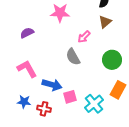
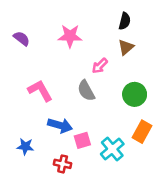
purple semicircle: (27, 33) -> (22, 38), moved, turned 64
pink L-shape: (27, 69) -> (40, 91), moved
red cross: (44, 109) -> (63, 164), moved

